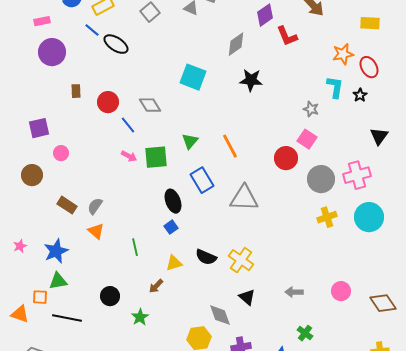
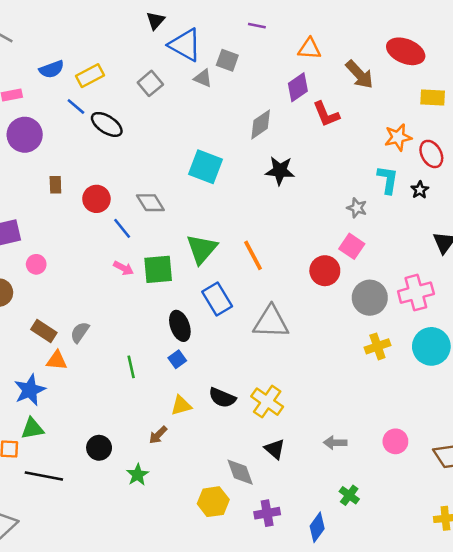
green triangle: (190, 141) -> (202, 249), size x1.5
orange triangle: (96, 231) -> (57, 361), moved, turned -36
green line: (135, 247) -> (131, 367), moved

